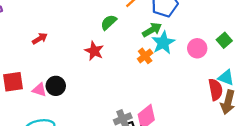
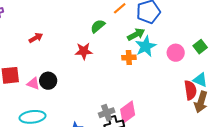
red star: (94, 51) -> (84, 51), turned -30
orange cross: (145, 56) -> (129, 58), turned 32

